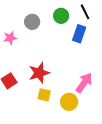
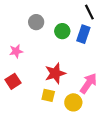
green circle: (61, 16) -> (62, 31), moved
pink star: (10, 38) -> (16, 51), moved
red star: (39, 73) -> (55, 73), moved

